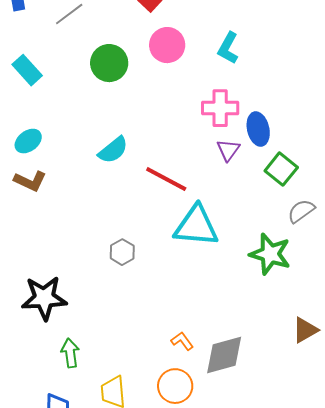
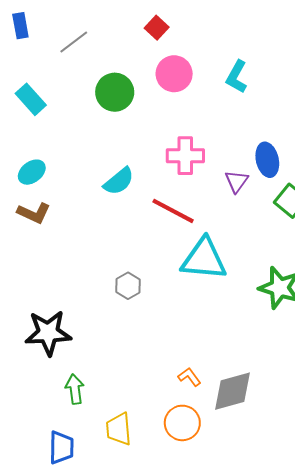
pink cross: (220, 108) -> (185, 156), moved

